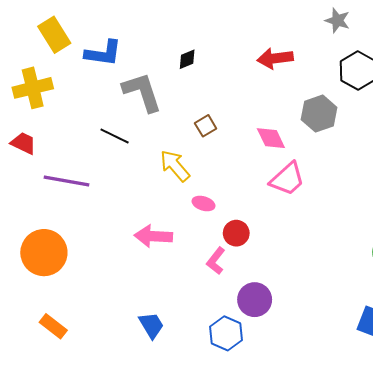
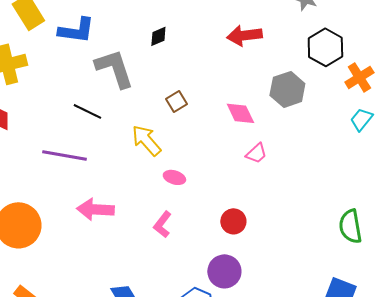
pink trapezoid: (287, 179) -> (256, 153), size x0.6
purple line: (66, 181) -> (64, 155), moved
red circle: (236, 233) -> (233, 221), moved
pink arrow: (153, 236) -> (95, 209), moved
pink L-shape: (216, 261) -> (162, 224), moved

